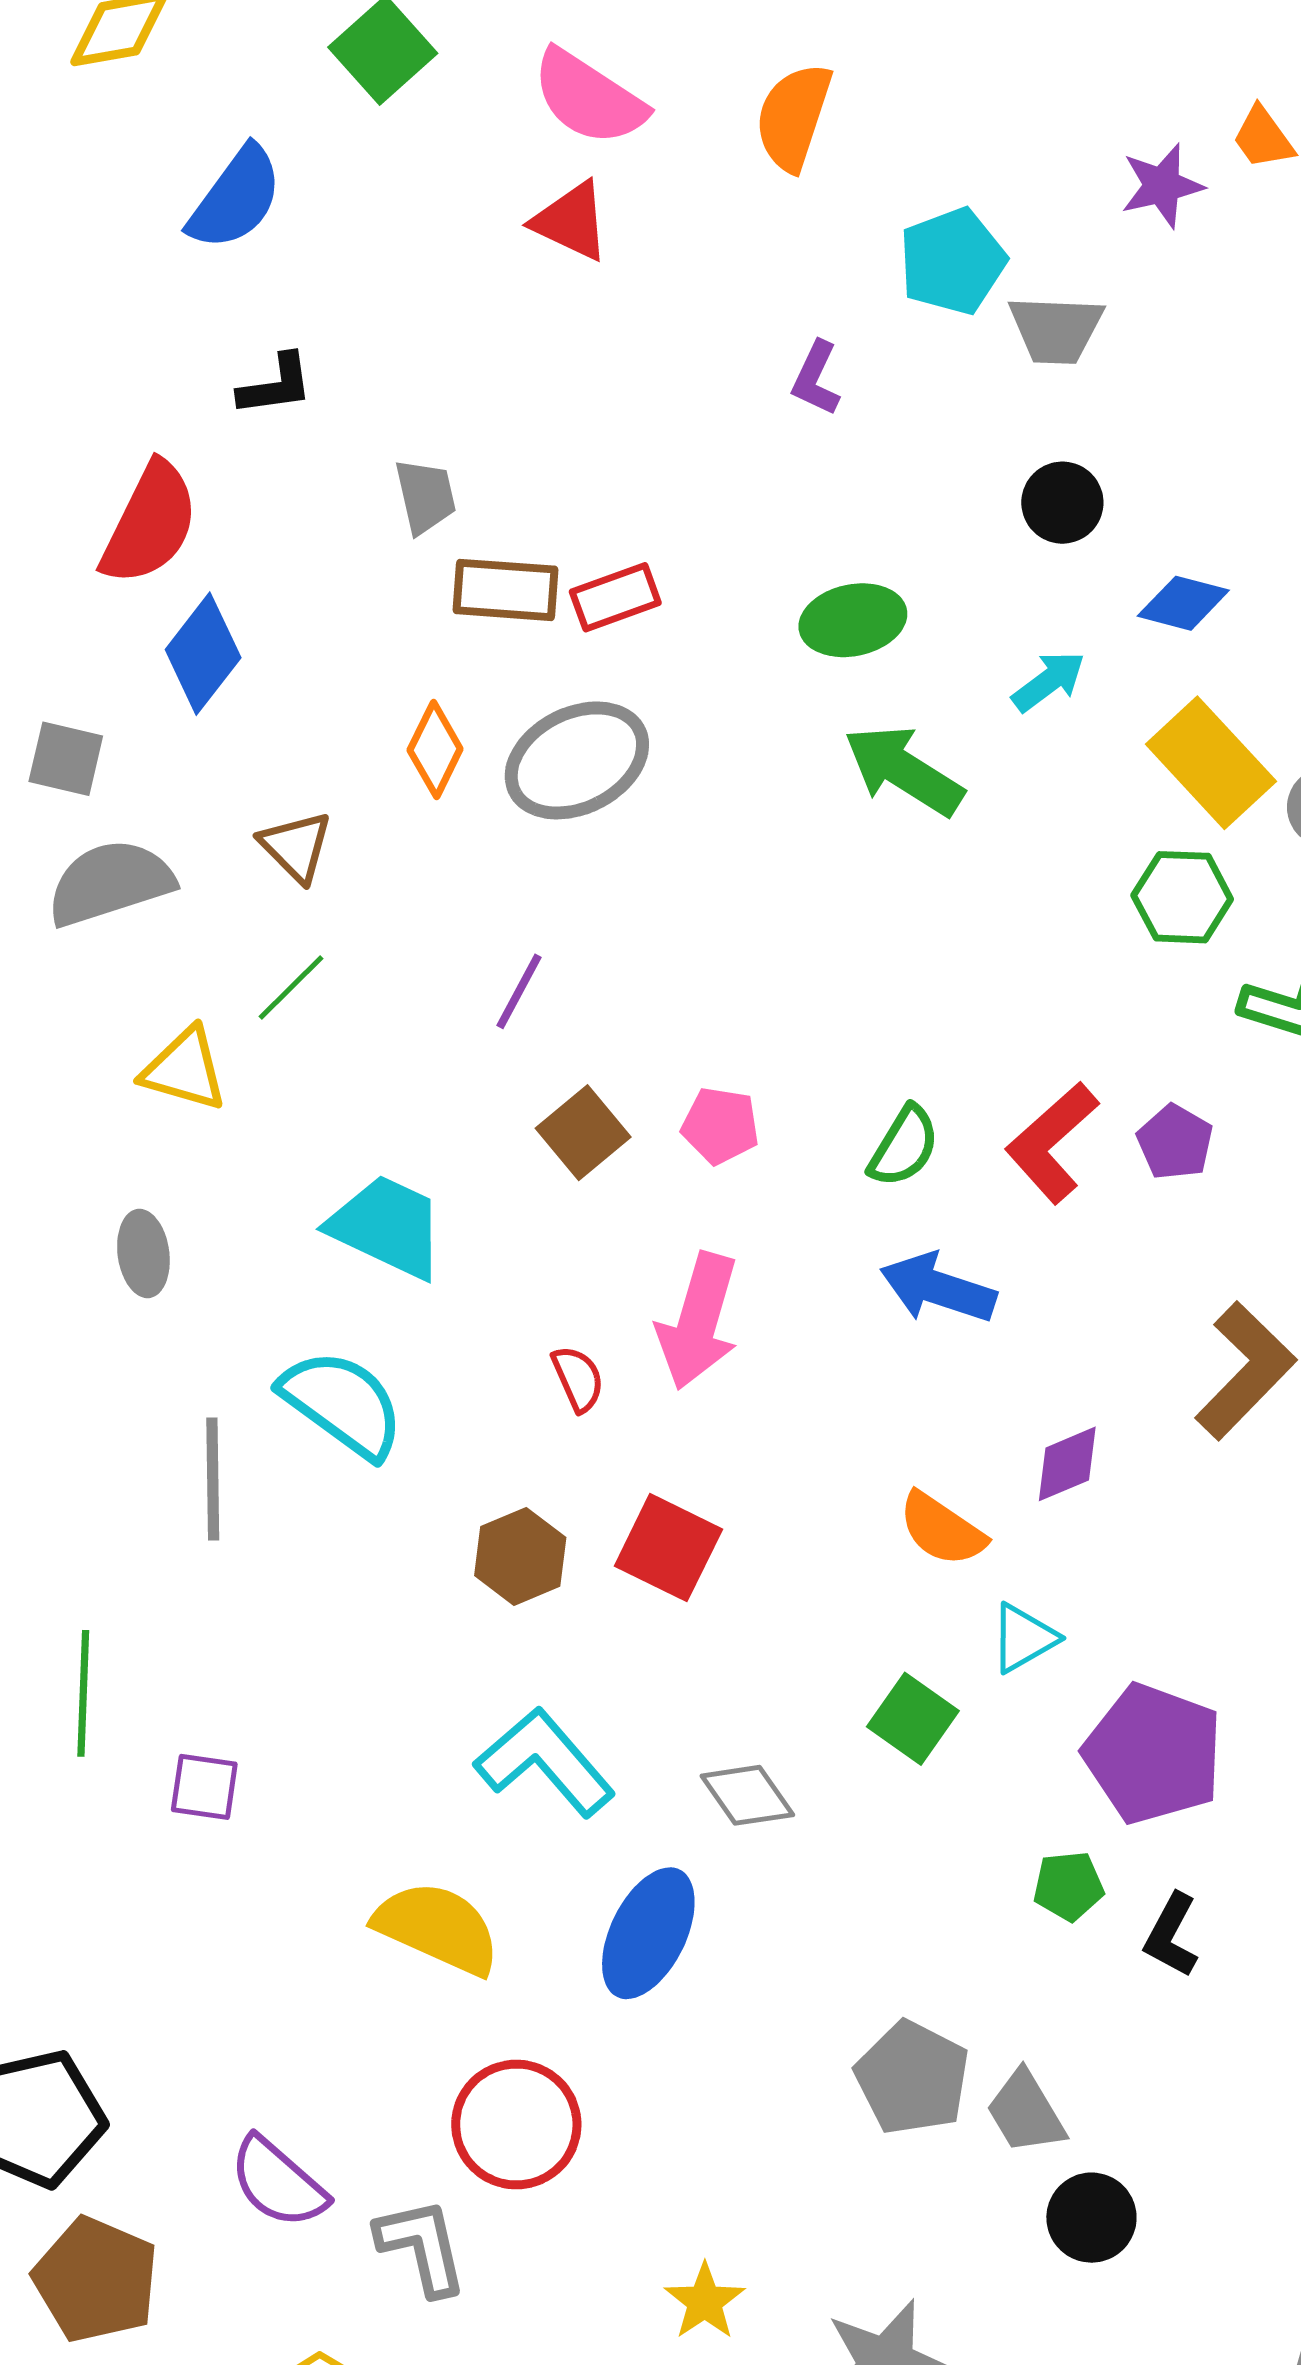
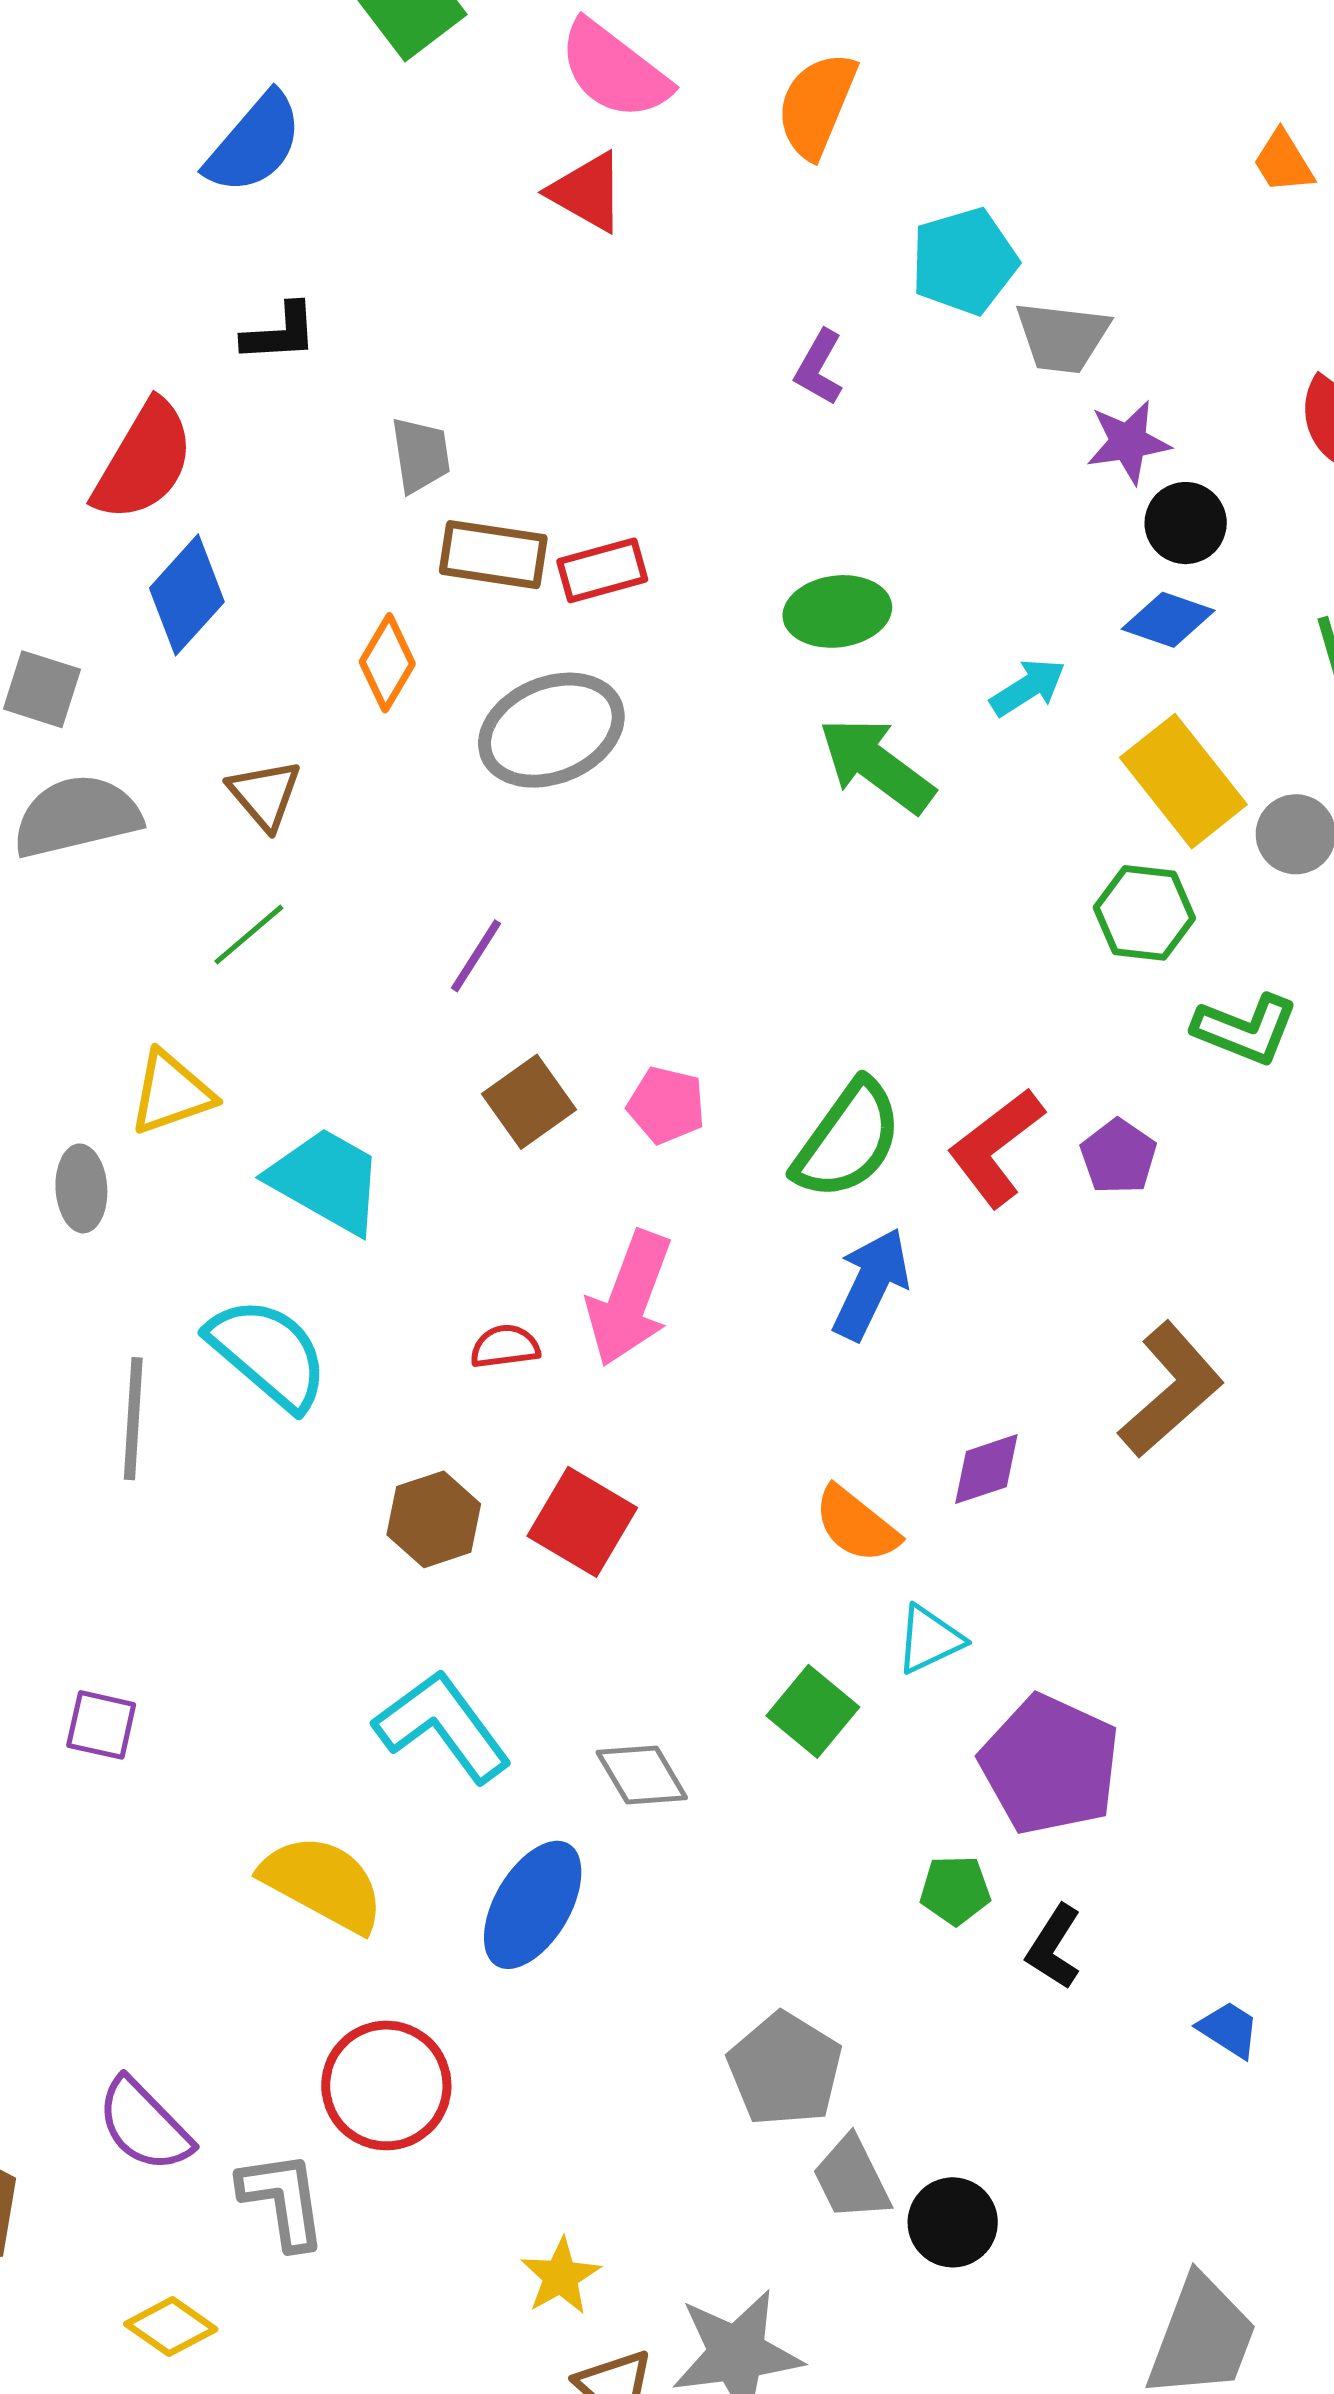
purple star: (1162, 186) -> (1128, 442), moved
black circle: (1062, 503) -> (1186, 523), moved
orange diamond: (435, 750) -> (387, 663), moved
yellow triangle: (184, 1069) -> (171, 1093), moved, turned -40
green semicircle: (904, 1146) -> (848, 1140), size x1.5
blue arrow: (938, 1288) -> (871, 1284), turned 93
red semicircle: (578, 1379) -> (505, 1347), turned -78
gray trapezoid: (1026, 2112) -> (852, 2178), moved

